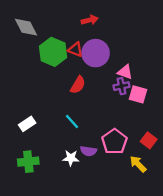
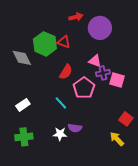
gray diamond: (26, 27) -> (22, 58), moved
purple circle: (96, 53) -> (100, 28), moved
pink triangle: (125, 72) -> (95, 61), moved
pink pentagon: (114, 142) -> (84, 88), moved

